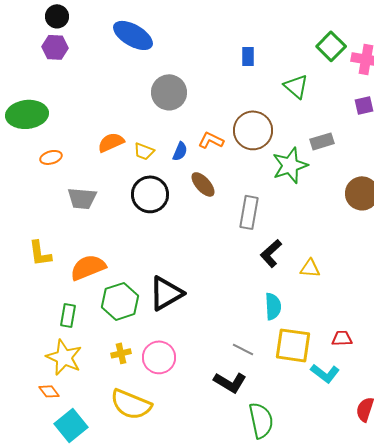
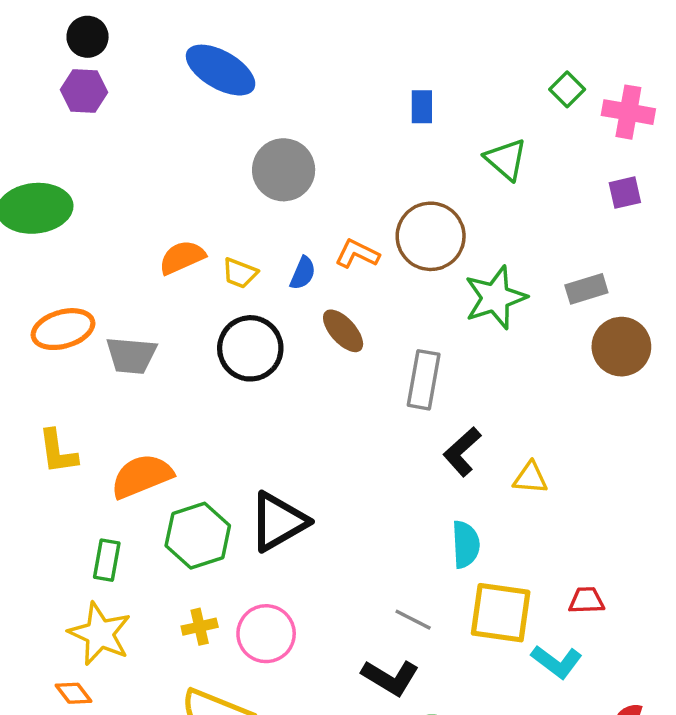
green square: (331, 46) -> (567, 89), size x0.7
gray rectangle: (322, 141) -> (586, 289), moved
orange ellipse: (51, 157) -> (63, 329), moved, size x1.6

